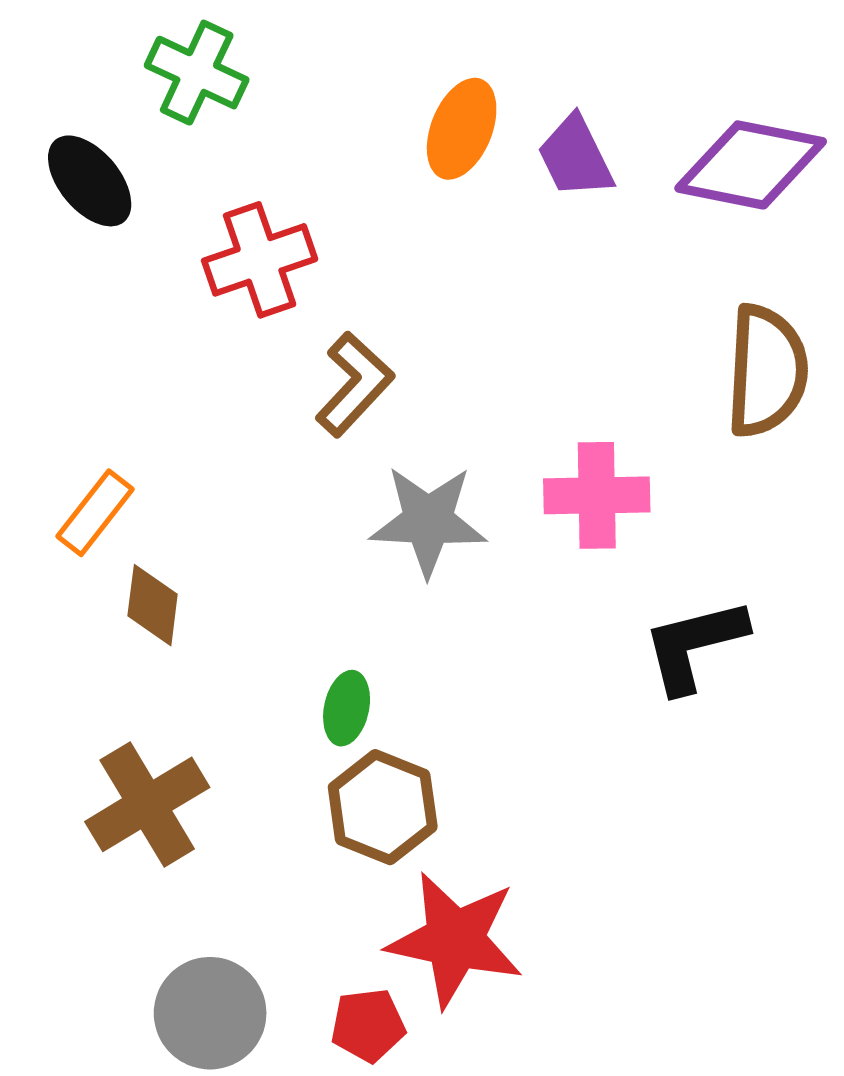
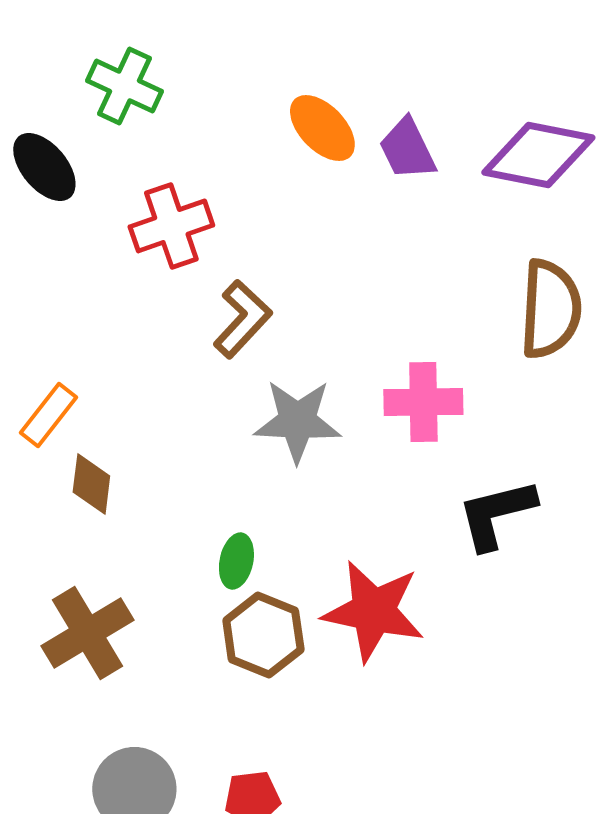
orange ellipse: (462, 129) -> (322, 128), turned -66
red star: (455, 940) -> (373, 611), moved

